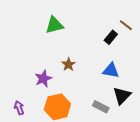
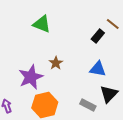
green triangle: (54, 25) -> (42, 24), turned 36
purple star: (43, 79) -> (31, 77), size x1.4

